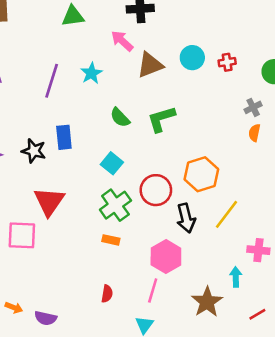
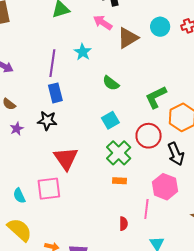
green L-shape: (161, 119) -> (156, 97), moved
blue rectangle: (64, 137) -> (55, 93), moved
cyan square: (112, 163) -> (110, 120), turned 30
pink line: (153, 290) -> (146, 209), moved

